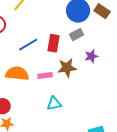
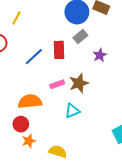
brown star: (67, 68) -> (79, 83), moved
orange semicircle: (17, 74) -> (30, 101), moved

